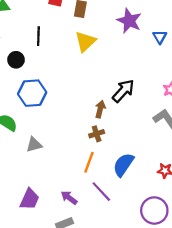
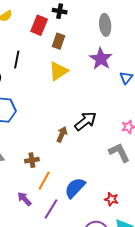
brown cross: (97, 134) -> (32, 160), moved
purple line: (101, 192) -> (51, 209), turned 65
purple arrow: (69, 198) -> (24, 199), moved

